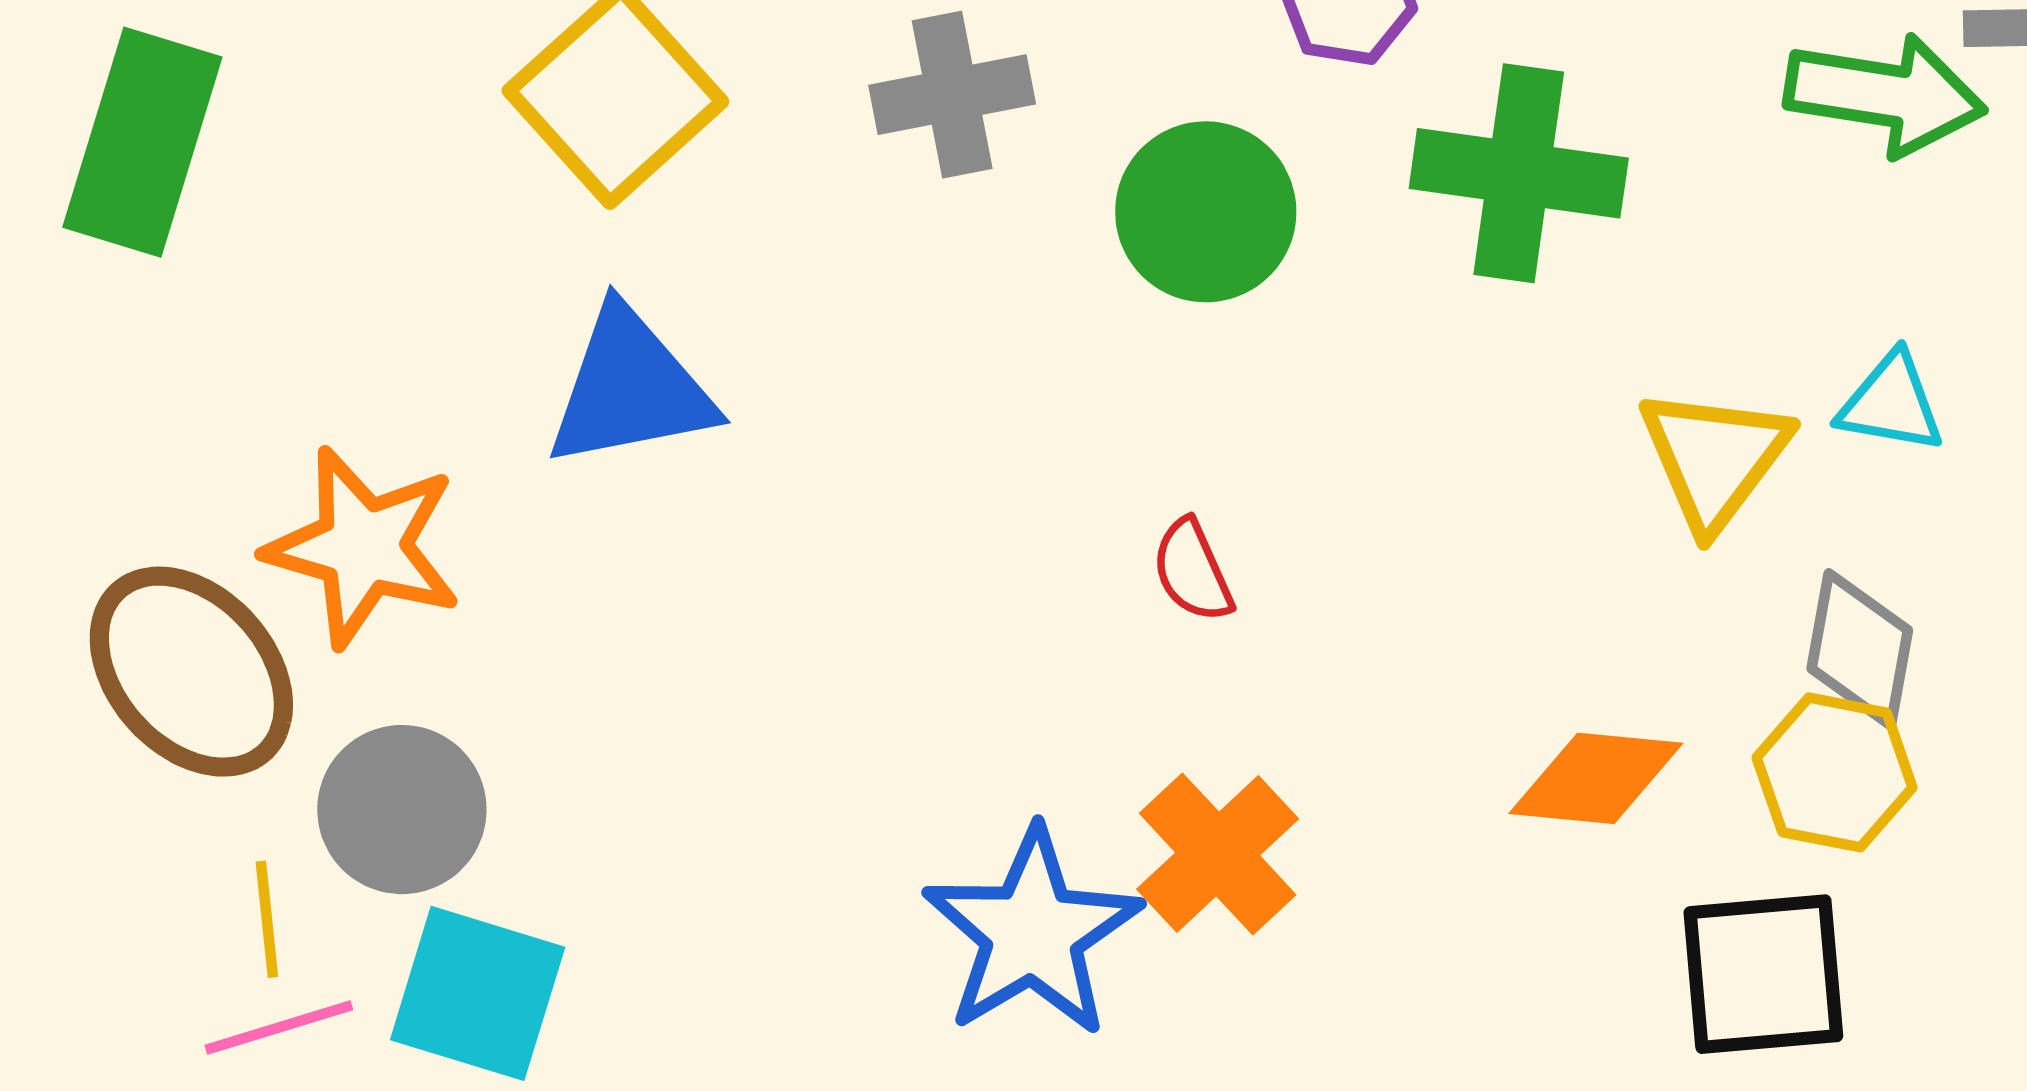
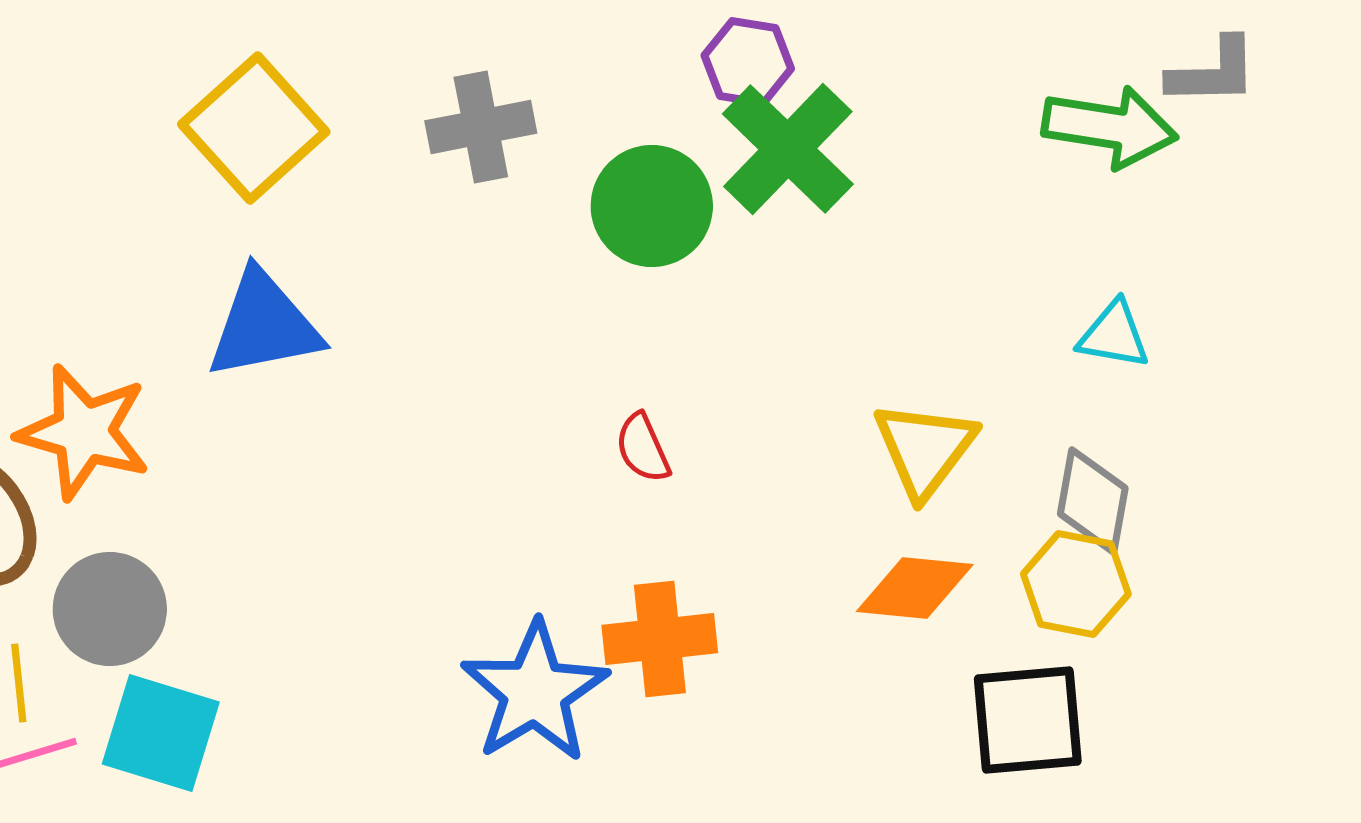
green cross: (1519, 173) -> (788, 149), moved, turned 36
yellow triangle: (1714, 458) -> (925, 449), moved
orange cross: (1218, 854) -> (660, 639), turned 37

